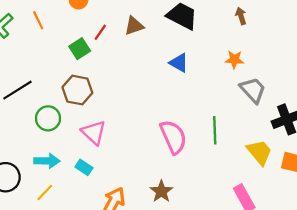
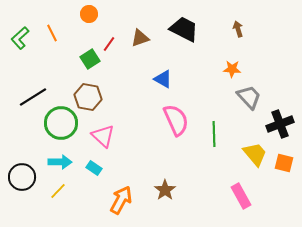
blue triangle: (179, 63) -> (163, 79), moved
green circle: (48, 118) -> (61, 123), size x1.4
pink semicircle: (173, 137) -> (176, 120), moved

